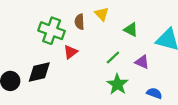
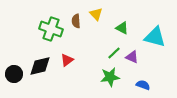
red triangle: (71, 52) -> (67, 60), moved
green line: (113, 58) -> (114, 53), moved
green star: (117, 84) -> (110, 77), turned 30

